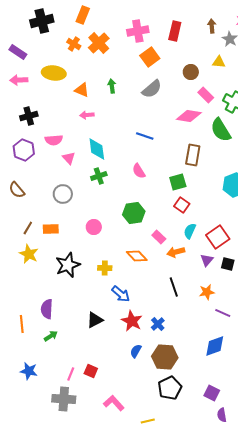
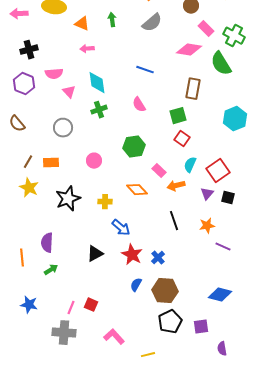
blue diamond: (215, 346) -> (220, 295), moved, turned 35
purple square: (212, 393) -> (201, 327), moved, turned -35

